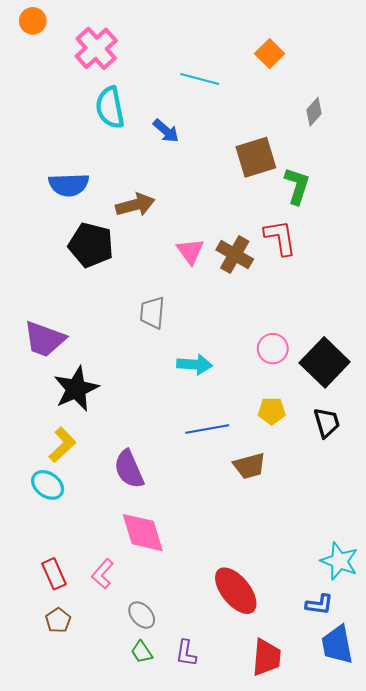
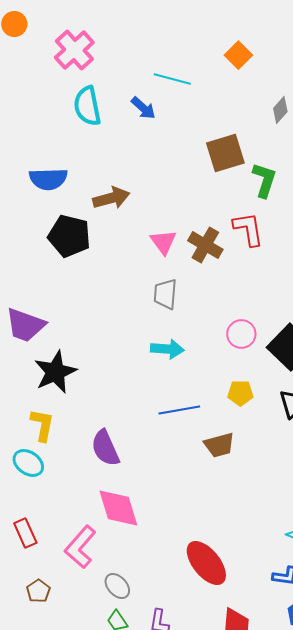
blue arrow: (166, 131) -> (143, 108), moved
gray trapezoid: (152, 313) -> (165, 294), moved
yellow L-shape: (62, 445) -> (42, 425), turned -36
red rectangle: (54, 574) -> (25, 533), moved
pink L-shape: (103, 574) -> (80, 547), size x1.5

